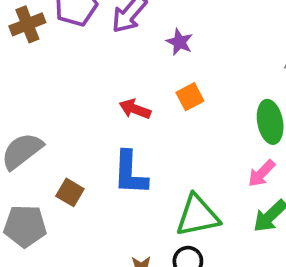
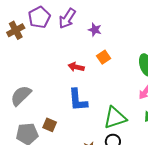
brown square: (70, 192) -> (50, 125), moved

